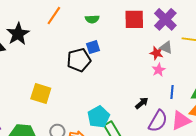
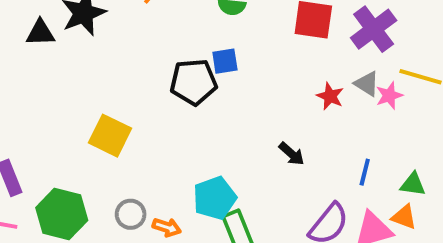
red star: (156, 53) -> (330, 96), moved
pink star: (159, 70) -> (389, 96), moved
black arrow: (142, 103) -> (292, 154), moved, turned 72

